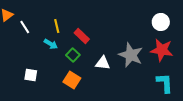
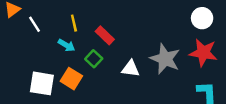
white square: (31, 75) -> (42, 83), size x1.5
orange square: (72, 80) -> (71, 79), moved

